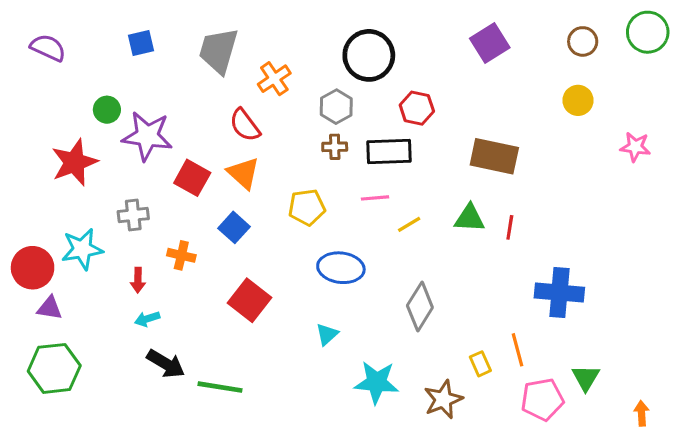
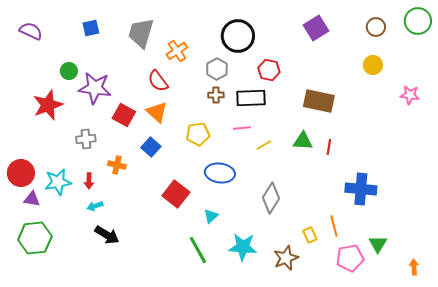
cyan star: (82, 249) -> (58, 182), moved
red square: (249, 300) -> (176, 194), moved
green line: (220, 387) -> (198, 250), moved, turned 52

